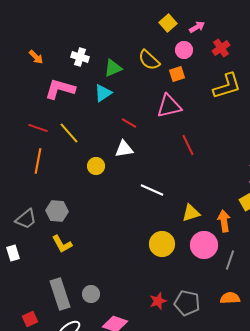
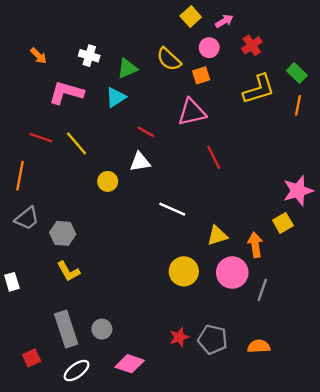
orange line: (38, 161) -> (20, 176), moved
gray trapezoid: (26, 219) -> (27, 218), moved
orange semicircle: (230, 298) -> (259, 346), moved

